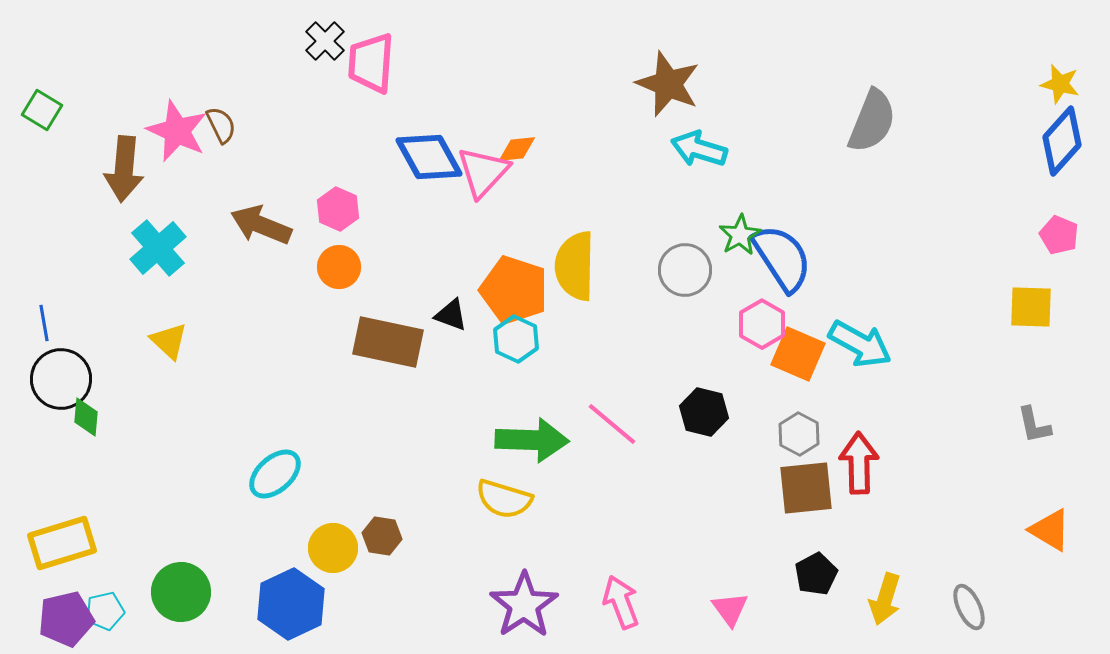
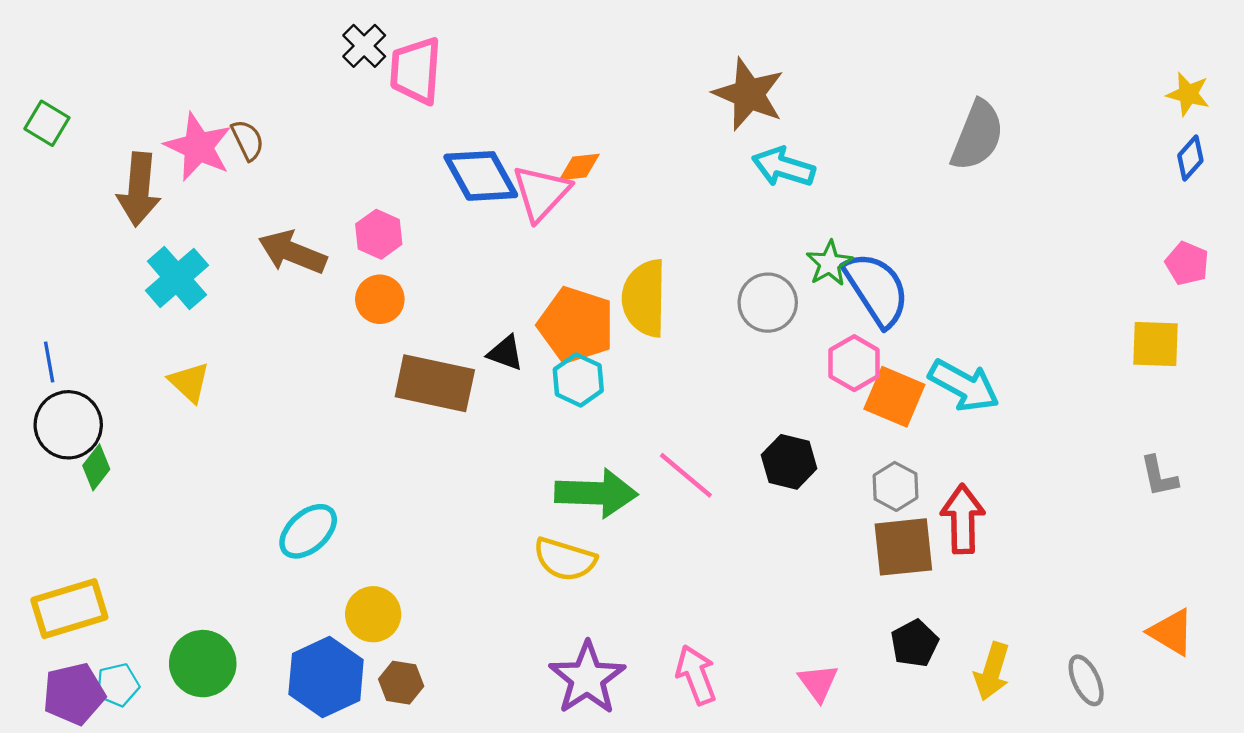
blue diamond: (1062, 141) -> (1190, 158), size x0.6
green diamond: (86, 417) -> (96, 467), turned 33
orange triangle: (1050, 530) -> (1171, 632), moved
brown hexagon: (382, 536) -> (401, 683), moved

